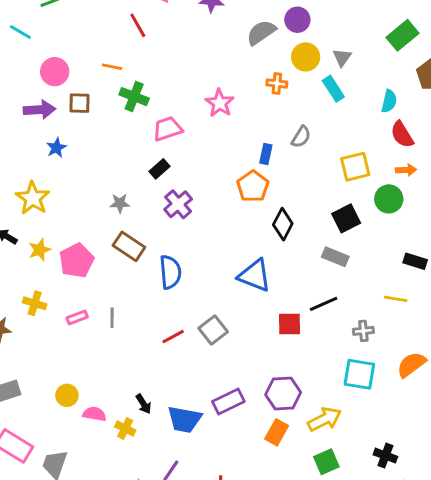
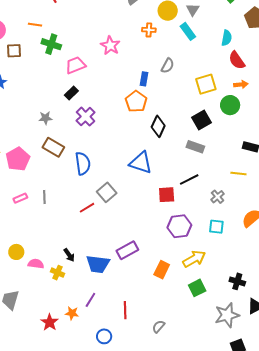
gray square: (213, 330) -> (107, 192), moved
gray cross: (363, 331) -> (218, 197), turned -32
cyan square: (359, 374) -> (216, 227), size x0.7
purple hexagon: (283, 393) -> (179, 226), moved

